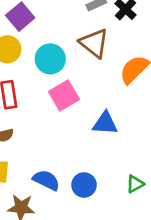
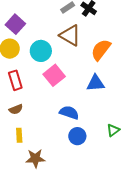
blue triangle: (105, 123) -> (96, 83), moved
blue semicircle: (46, 180) -> (69, 113), moved

